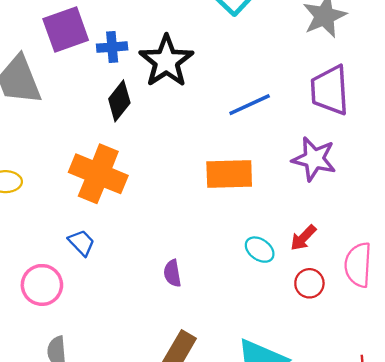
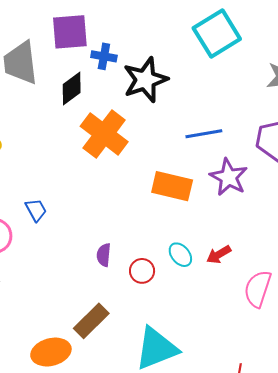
black diamond: (119, 101) -> (72, 88), moved
purple star: (314, 159) -> (229, 177), moved
orange cross: (98, 174) -> (104, 134), moved
red circle: (309, 283) -> (142, 271), moved

